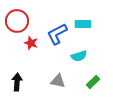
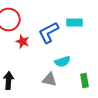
cyan semicircle: (79, 56) -> (63, 62), moved
green rectangle: (93, 82) -> (85, 81), turned -56

